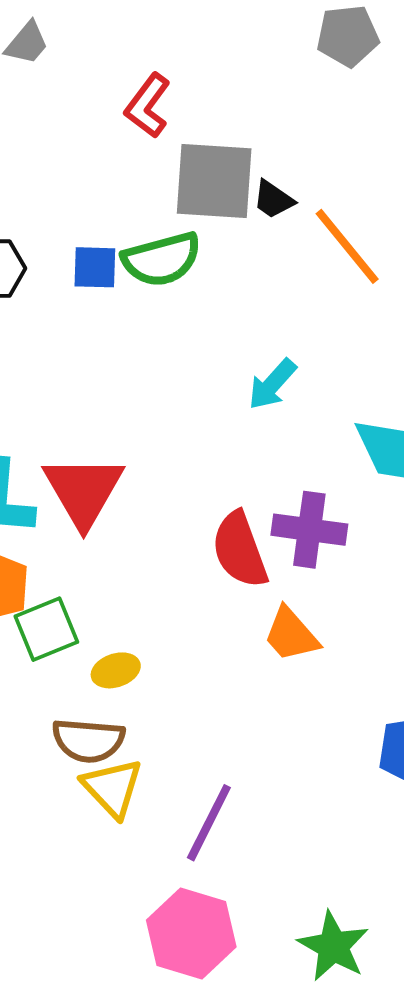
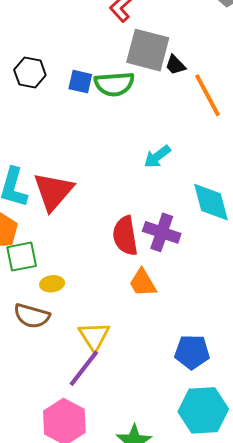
yellow triangle: (112, 788) -> (94, 336), moved

